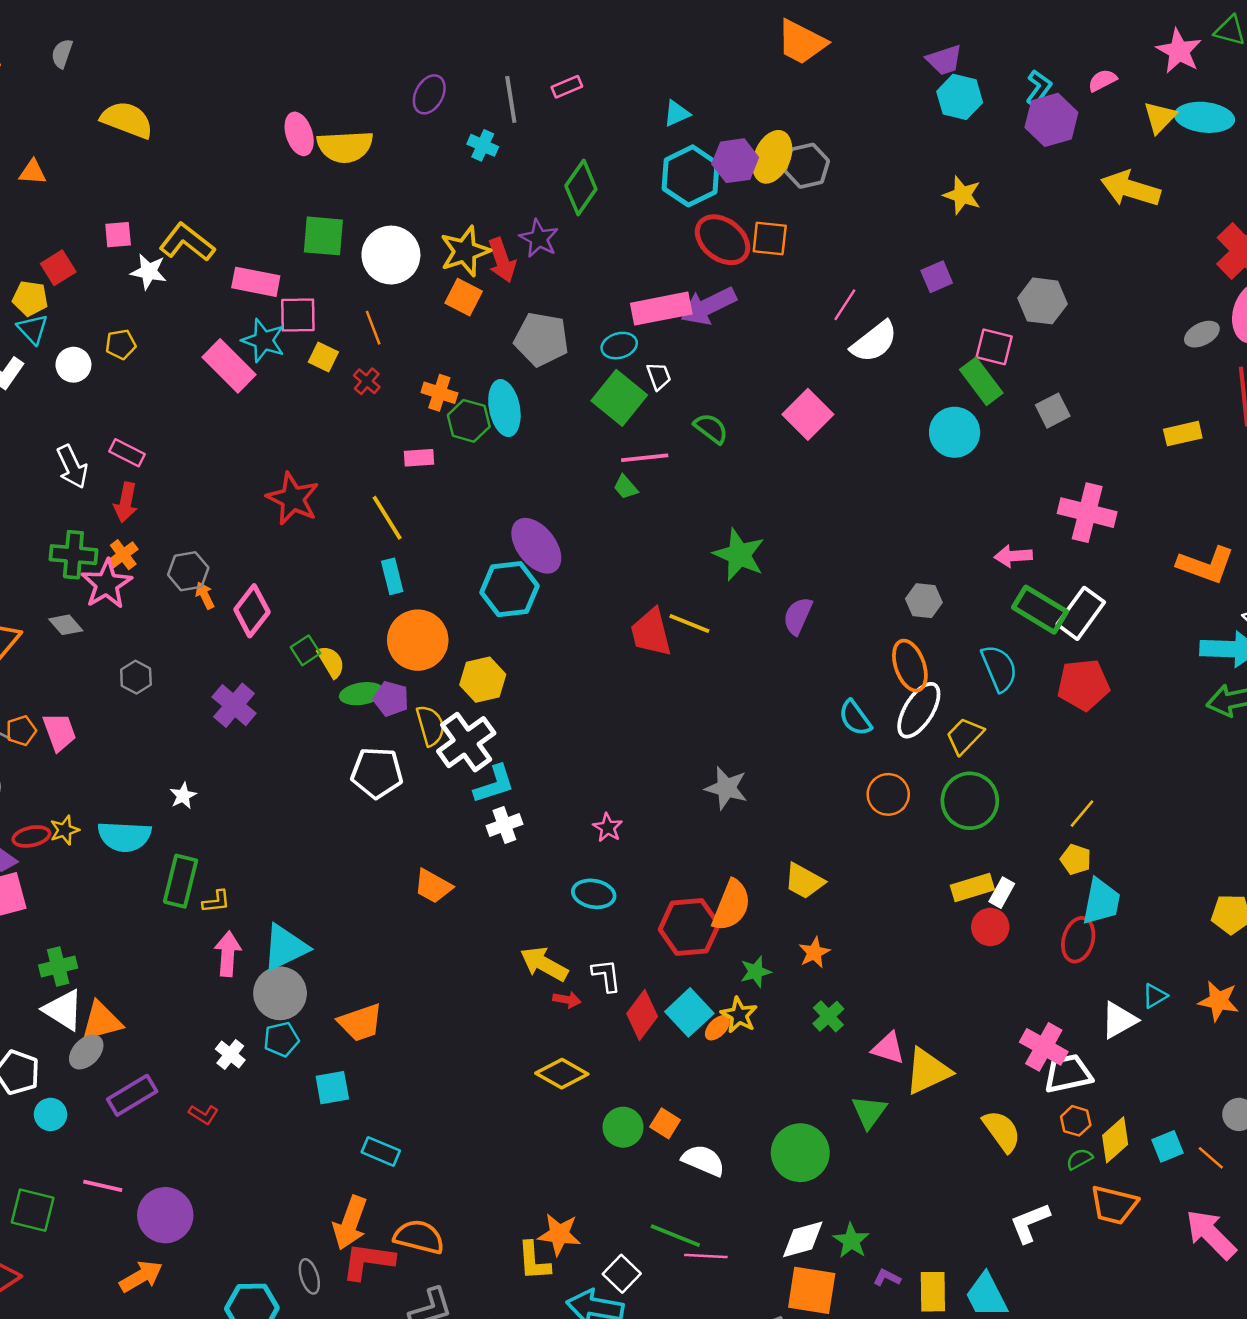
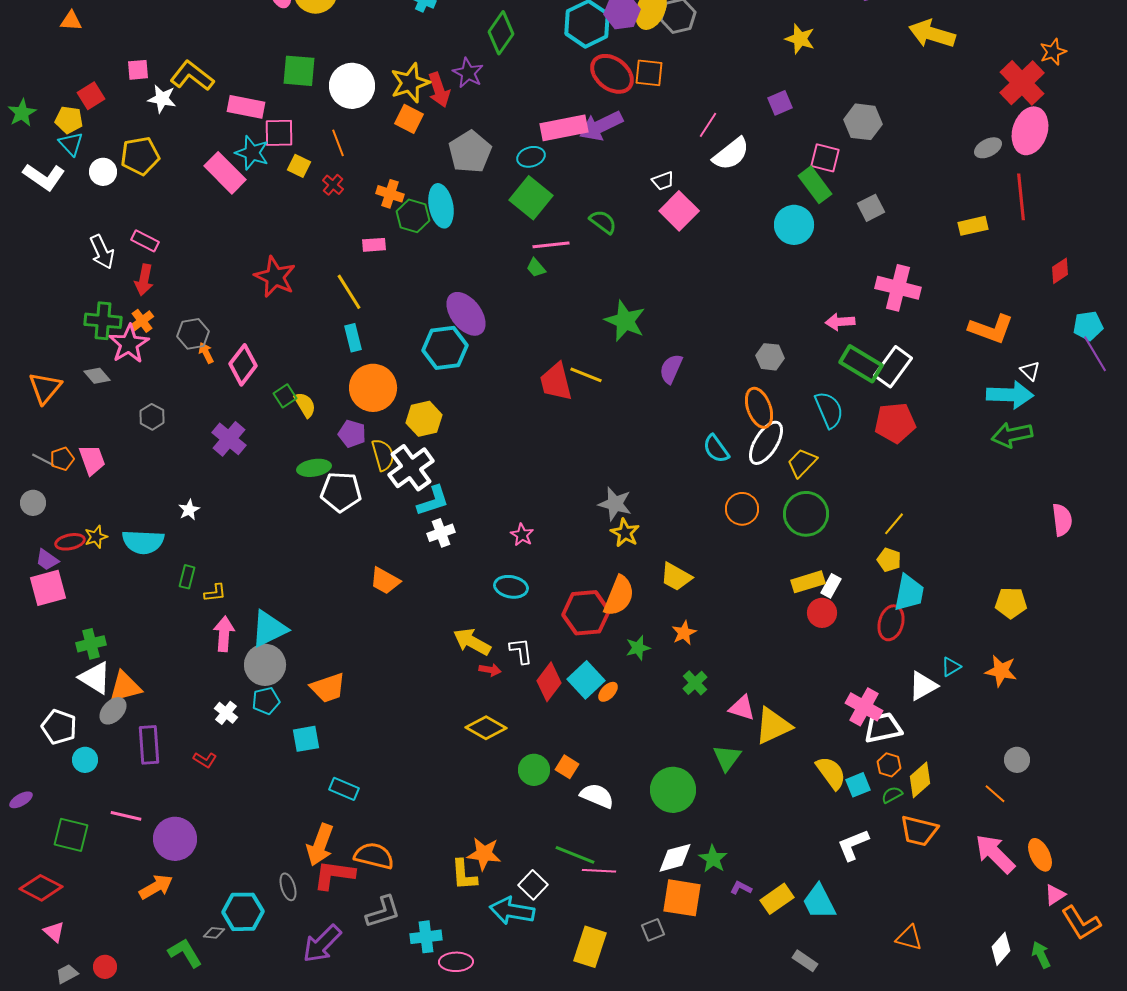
gray pentagon: (541, 339) -> (470, 152), turned 30
yellow pentagon: (121, 344) -> (140, 156), size x1.6
white trapezoid: (659, 376) -> (663, 181), moved, turned 90
green ellipse: (362, 694) -> (314, 468), moved
green rectangle: (181, 881) -> (187, 577), size x0.6
yellow star: (739, 1015) -> (625, 533), moved
purple rectangle: (132, 1095) -> (149, 745), turned -63
cyan square: (1167, 1146) -> (858, 785), moved
yellow rectangle: (933, 1292) -> (777, 899), turned 56

